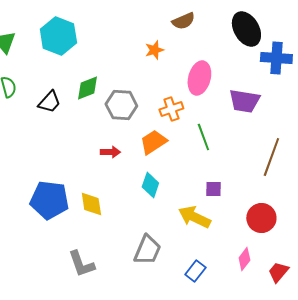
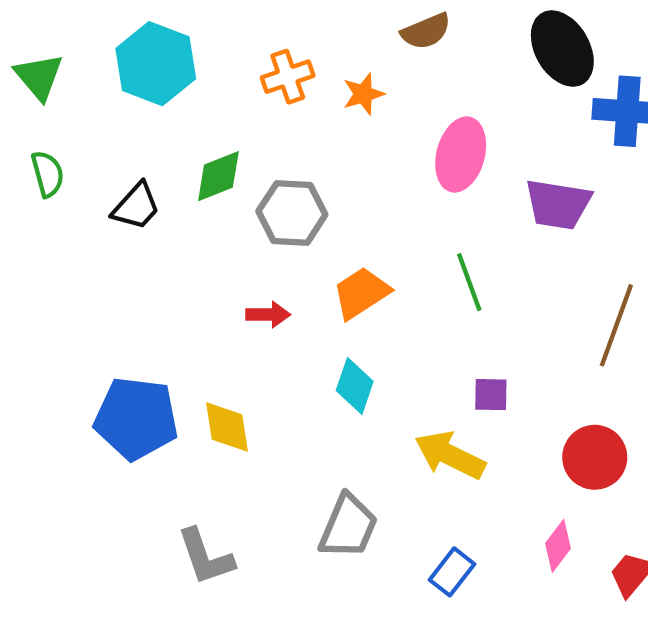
orange cross: (171, 109) -> (288, 77), moved

